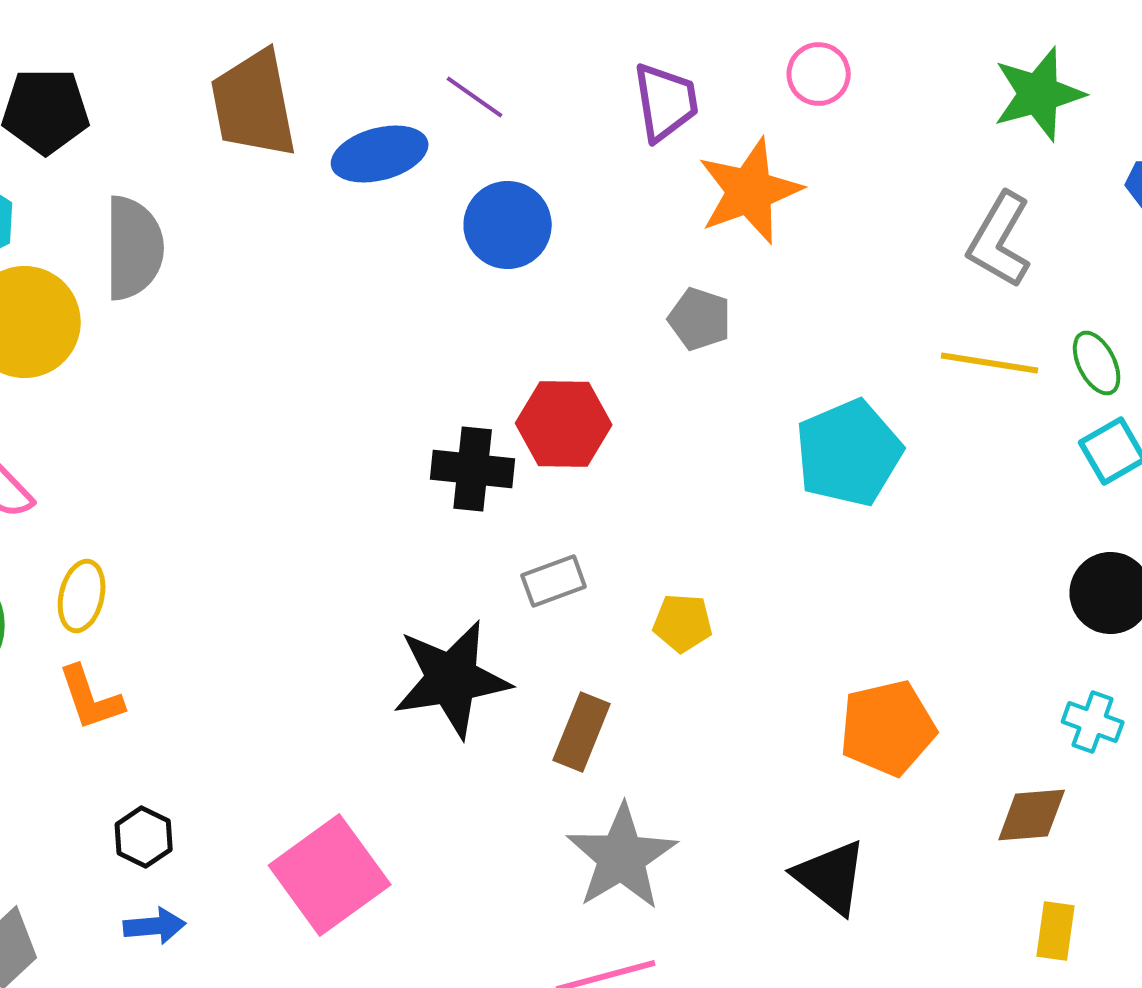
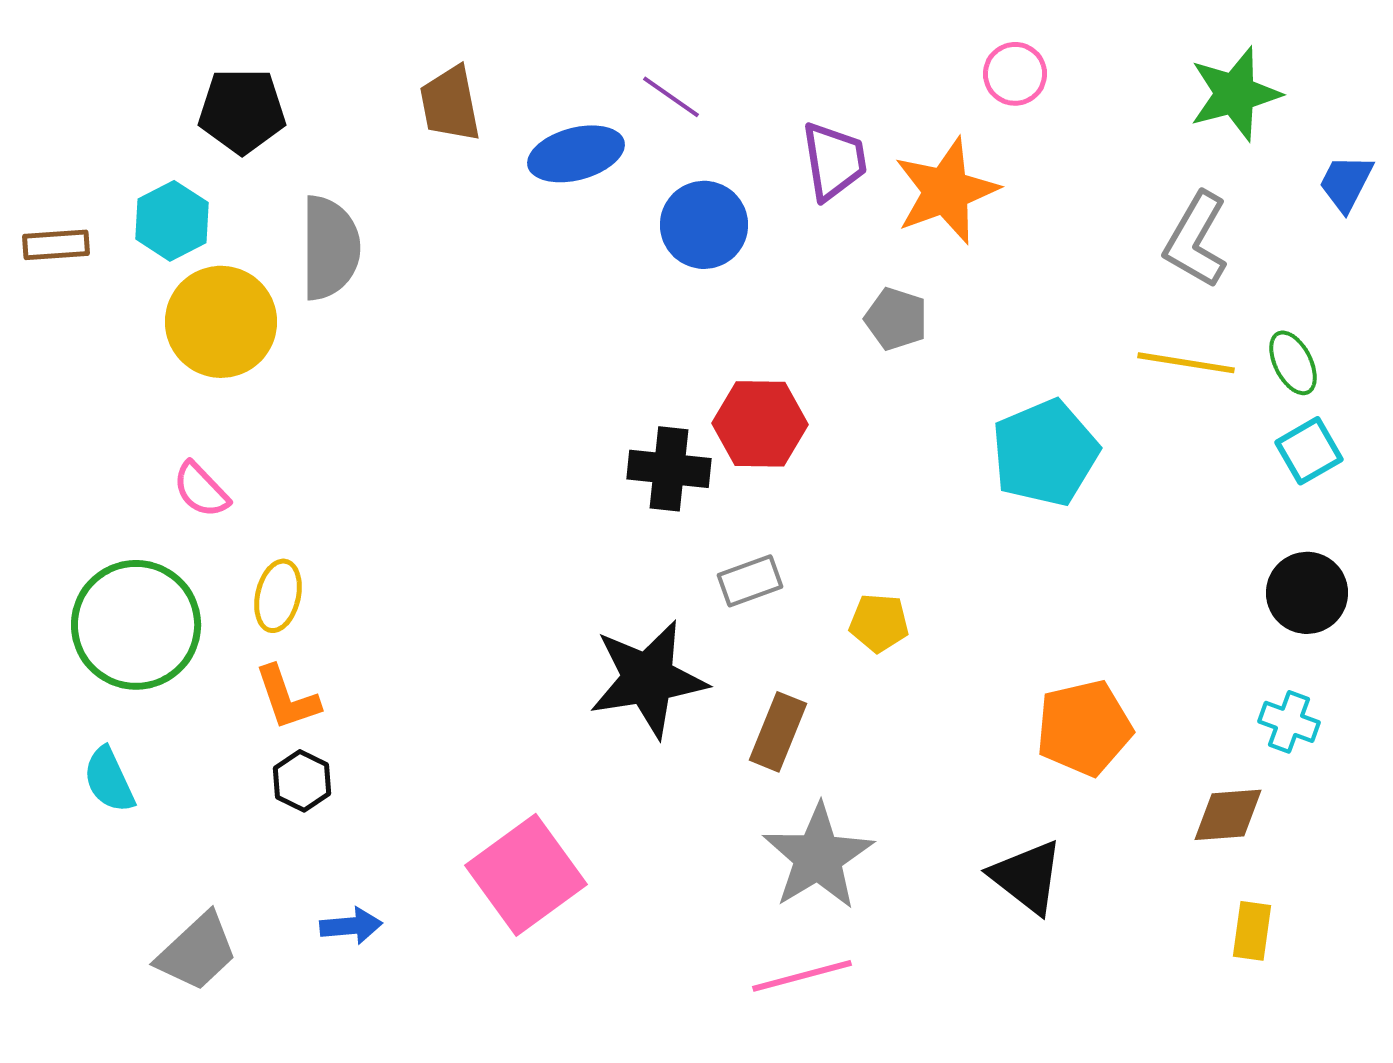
purple trapezoid: (666, 102) -> (834, 161), moved
brown trapezoid: (254, 104) -> (450, 104), size x0.7
black hexagon: (144, 837) -> (302, 781), moved

